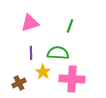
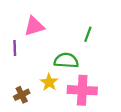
green line: (70, 26) -> (88, 34), moved
purple line: (31, 53) -> (15, 48), moved

